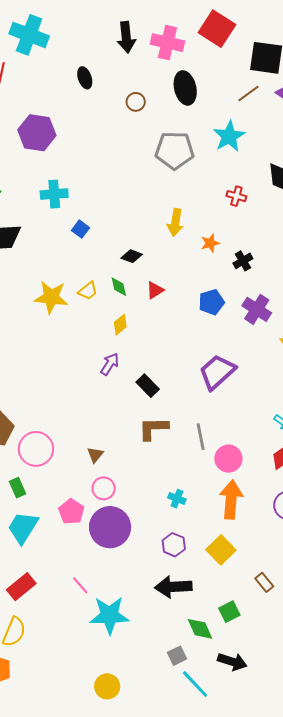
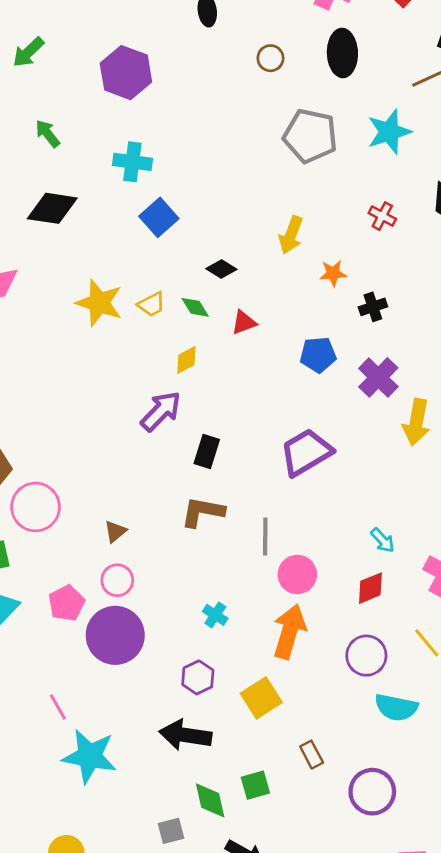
blue square: (81, 229) -> (159, 217), size x1.5
green diamond: (119, 287) -> (195, 307), turned -30
purple arrow: (110, 364) -> (161, 411), size x1.4
black rectangle: (148, 386) -> (207, 451), turned 50

